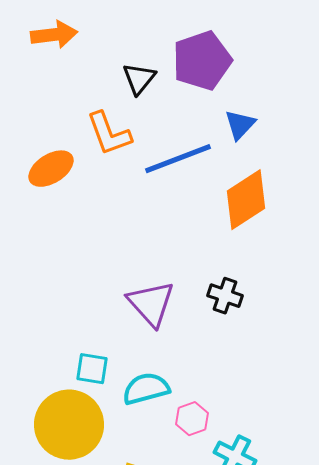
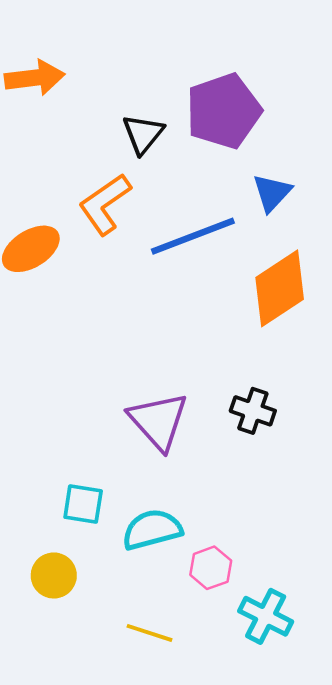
orange L-shape: (109, 134) -> (105, 204), turned 75
yellow circle: (69, 425) -> (54, 575), size x0.5

